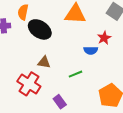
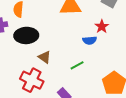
black ellipse: (40, 29) -> (26, 35), moved, turned -30
brown triangle: (44, 62) -> (45, 57), turned 32

